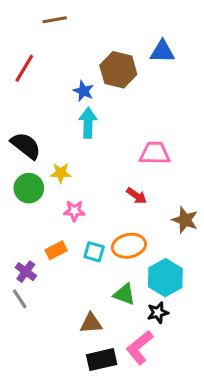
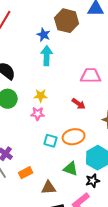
yellow star: (61, 173) -> (41, 96), moved
orange rectangle: (56, 250) -> (26, 173), moved

